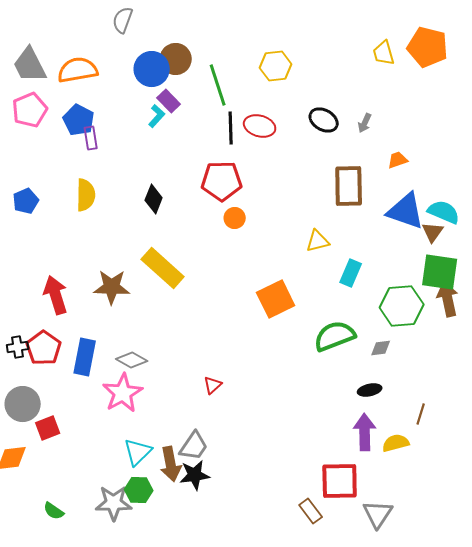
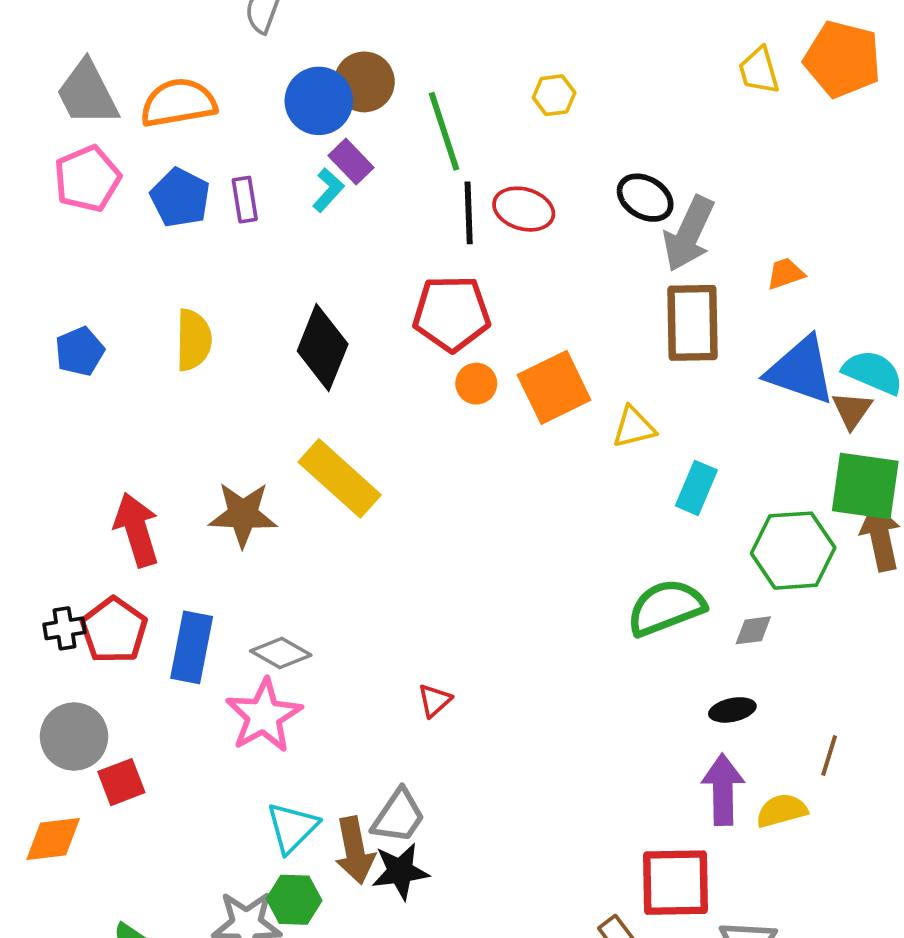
yellow hexagon: (276, 66) -> (554, 95), size x0.7
gray arrow: (365, 123) -> (689, 234), moved, size x2.0
purple rectangle: (91, 138) -> (245, 200), moved
black diamond: (154, 199) -> (323, 348), size x1.5
orange square: (276, 299) -> (554, 387), moved

